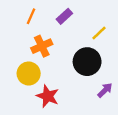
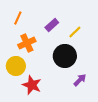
purple rectangle: (64, 16) -> (52, 25), moved

